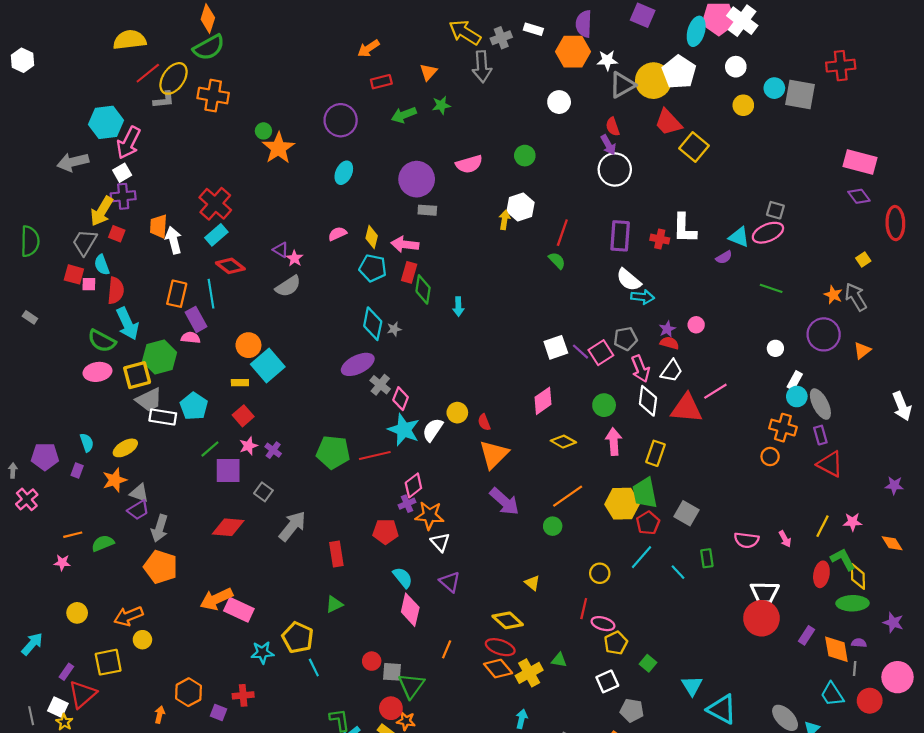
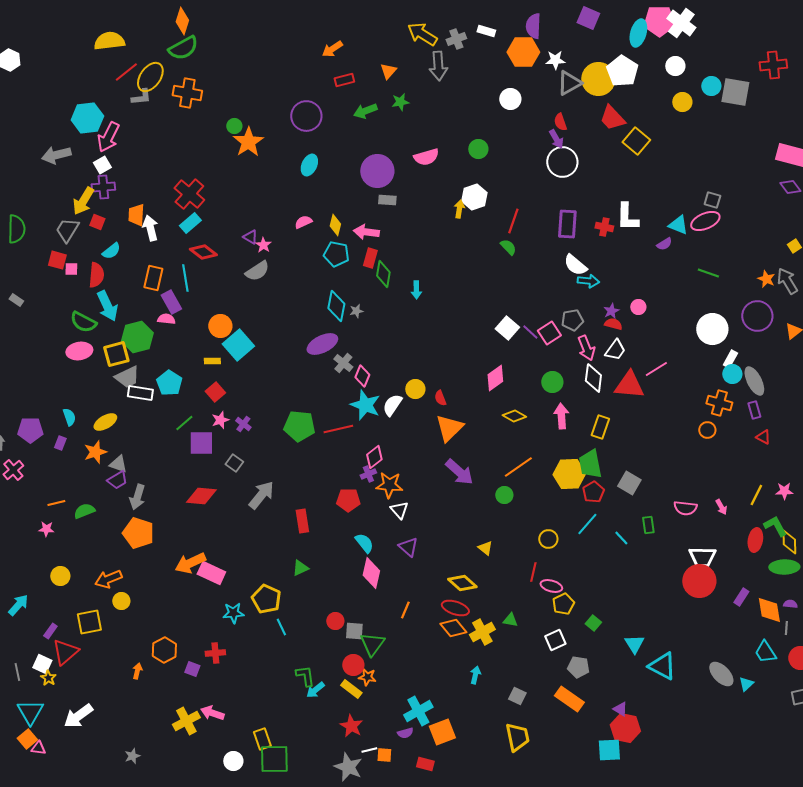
cyan semicircle: (102, 265) -> (111, 251), moved, turned -108
white square: (556, 347) -> (507, 328), turned -30
white circle: (775, 348) -> (712, 329), size x2.0
red triangle: (830, 464) -> (763, 437), size x0.6

